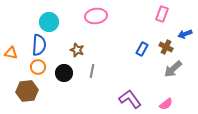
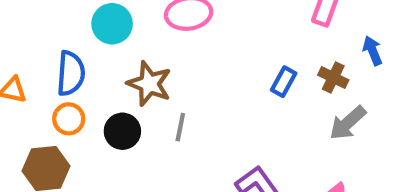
cyan circle: (49, 22) -> (112, 24), moved
blue arrow: (185, 34) -> (372, 51), turned 88
brown star: (77, 50) -> (149, 84), size x1.5

